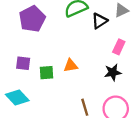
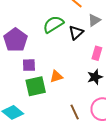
purple square: (23, 63) -> (29, 65), moved
green square: (47, 73) -> (36, 86), size x1.5

